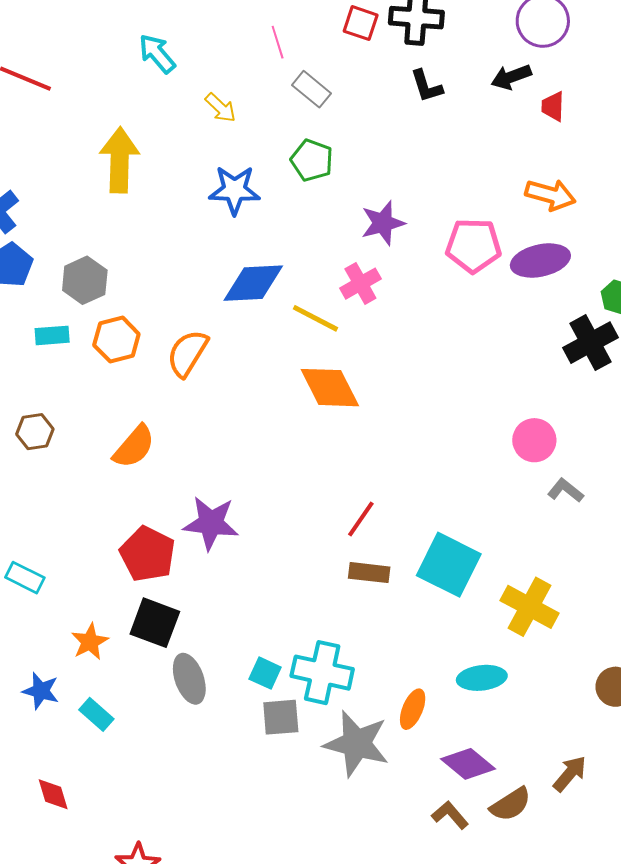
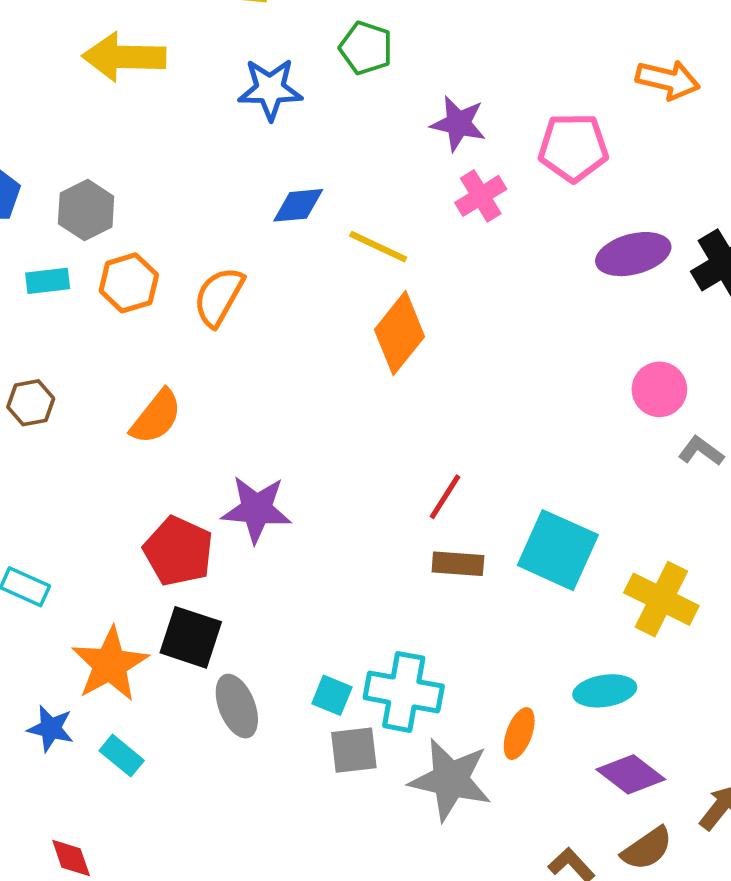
yellow arrow: (119, 160) -> (124, 57), turned -88
purple star: (383, 223) -> (458, 124), turned 30
purple ellipse: (540, 260) -> (633, 254), moved
blue diamond: (253, 283) -> (298, 205), size x0.7
pink cross: (360, 284) -> (481, 196), moved
orange diamond: (330, 388) -> (399, 333), turned 68
orange star: (90, 642) -> (110, 664), size x1.6
purple diamond: (468, 764) -> (631, 774), moved

